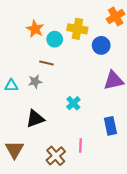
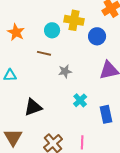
orange star: (35, 29) -> (16, 32), moved
gray star: (35, 82) -> (65, 71), moved
cyan cross: (73, 103) -> (80, 100), moved
pink line: (81, 146) -> (82, 142), moved

